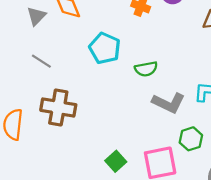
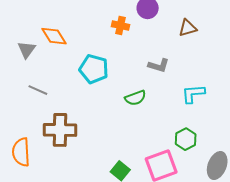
green semicircle: (146, 69) -> (135, 98), moved
gray L-shape: (169, 103) -> (159, 66), moved, size x0.7

